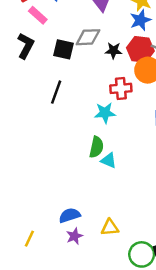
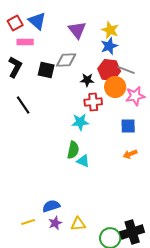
pink rectangle: (38, 15) -> (25, 42), turned -42
black star: (114, 51) -> (87, 80), moved
black line: (56, 92) -> (23, 105), moved, turned -54
yellow triangle: (110, 228) -> (78, 224), moved
yellow line: (29, 239) -> (28, 222), moved, turned 48

